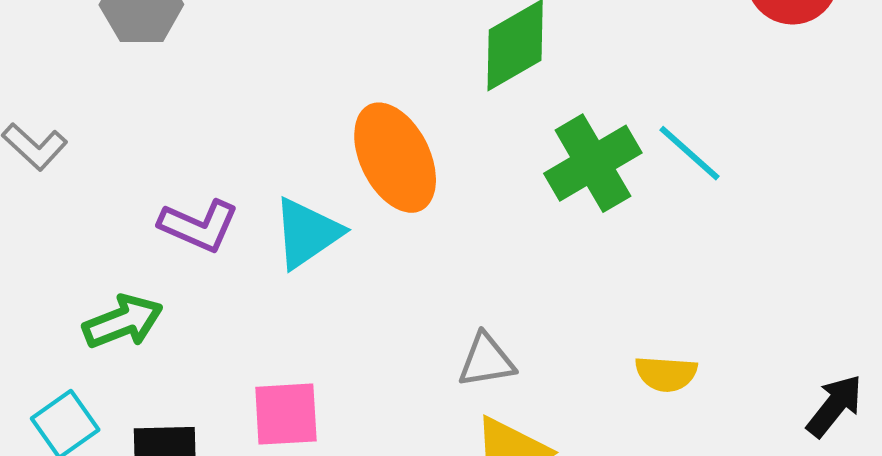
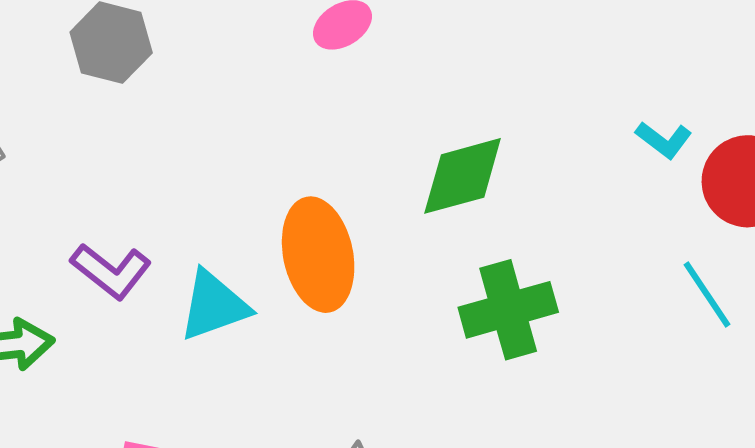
cyan line: (689, 153) -> (707, 295), moved

